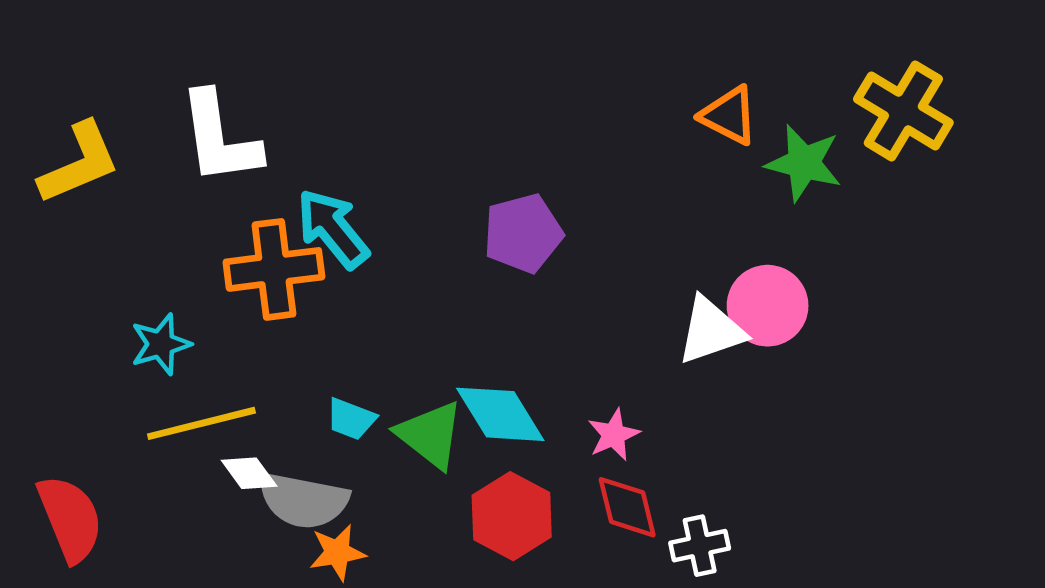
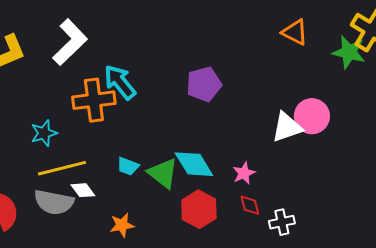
white L-shape: (220, 138) -> (70, 42), turned -126
green star: (804, 163) -> (349, 52), moved
gray semicircle: (303, 500) -> (54, 202), moved
red diamond: (627, 507) -> (250, 205), size x0.7

